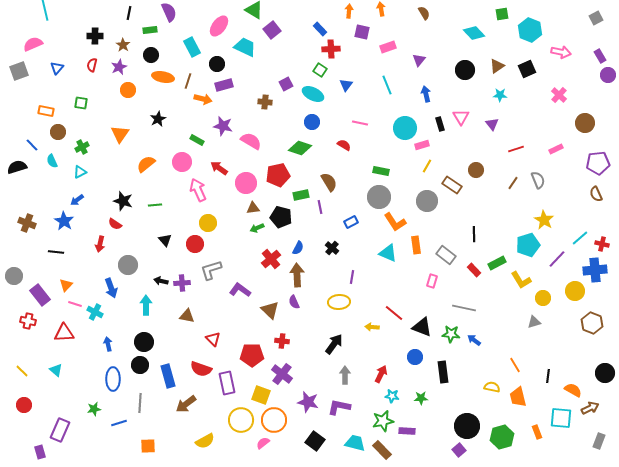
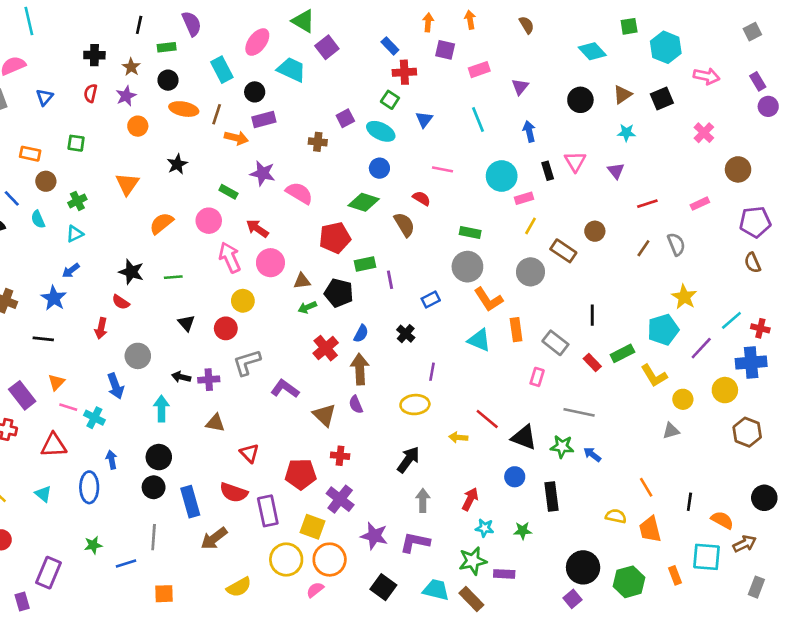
brown semicircle: (329, 182) -> (404, 225), moved
pink circle: (246, 183) -> (270, 263), moved
blue ellipse: (113, 379) -> (89, 487), moved

